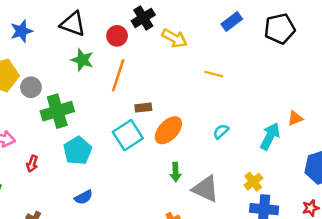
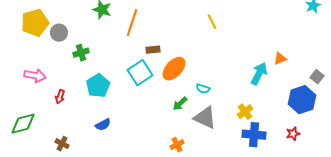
yellow line: (214, 74) -> (212, 22), turned 49
green cross: (57, 111) -> (81, 53), size x0.6
cyan semicircle: (221, 131) -> (203, 89), moved, turned -120
green arrow: (176, 172) -> (180, 104), turned 49

